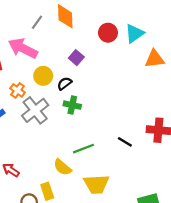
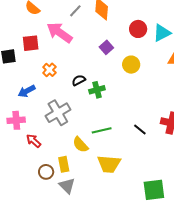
yellow circle: (43, 76) -> (131, 65), moved
black semicircle: (64, 83) -> (79, 80), moved
green cross: (72, 105) -> (97, 90), turned -35
gray cross: (35, 110) -> (58, 113), moved

